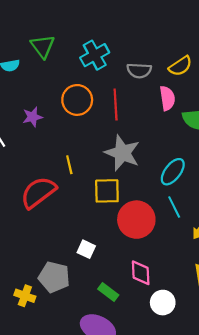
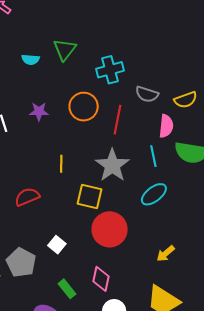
red semicircle: (38, 192) -> (27, 197), moved, size x0.7
cyan line: (174, 207) -> (153, 156), moved

